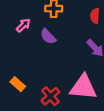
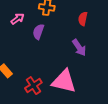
purple semicircle: (48, 36) -> (38, 32), turned 56

